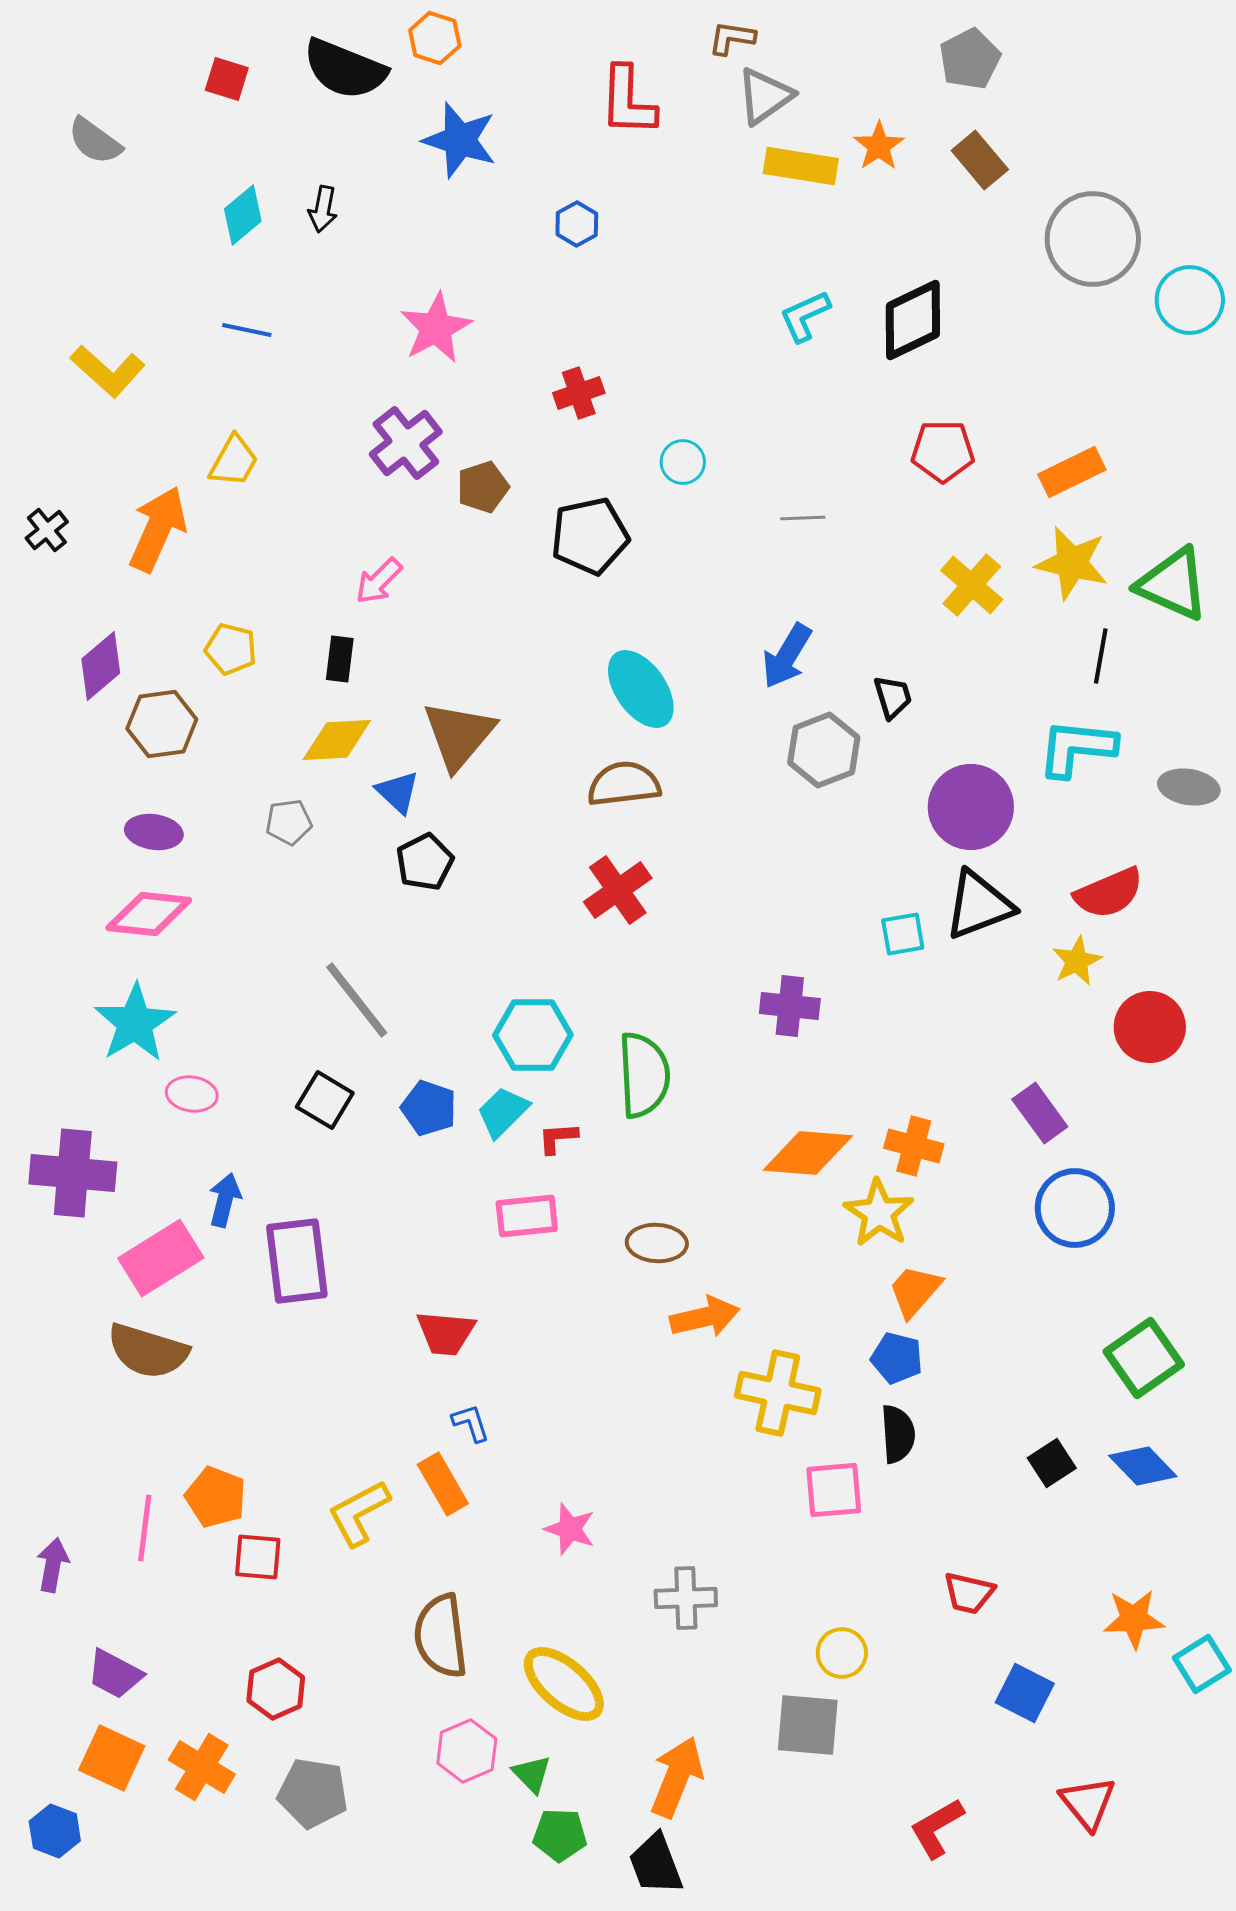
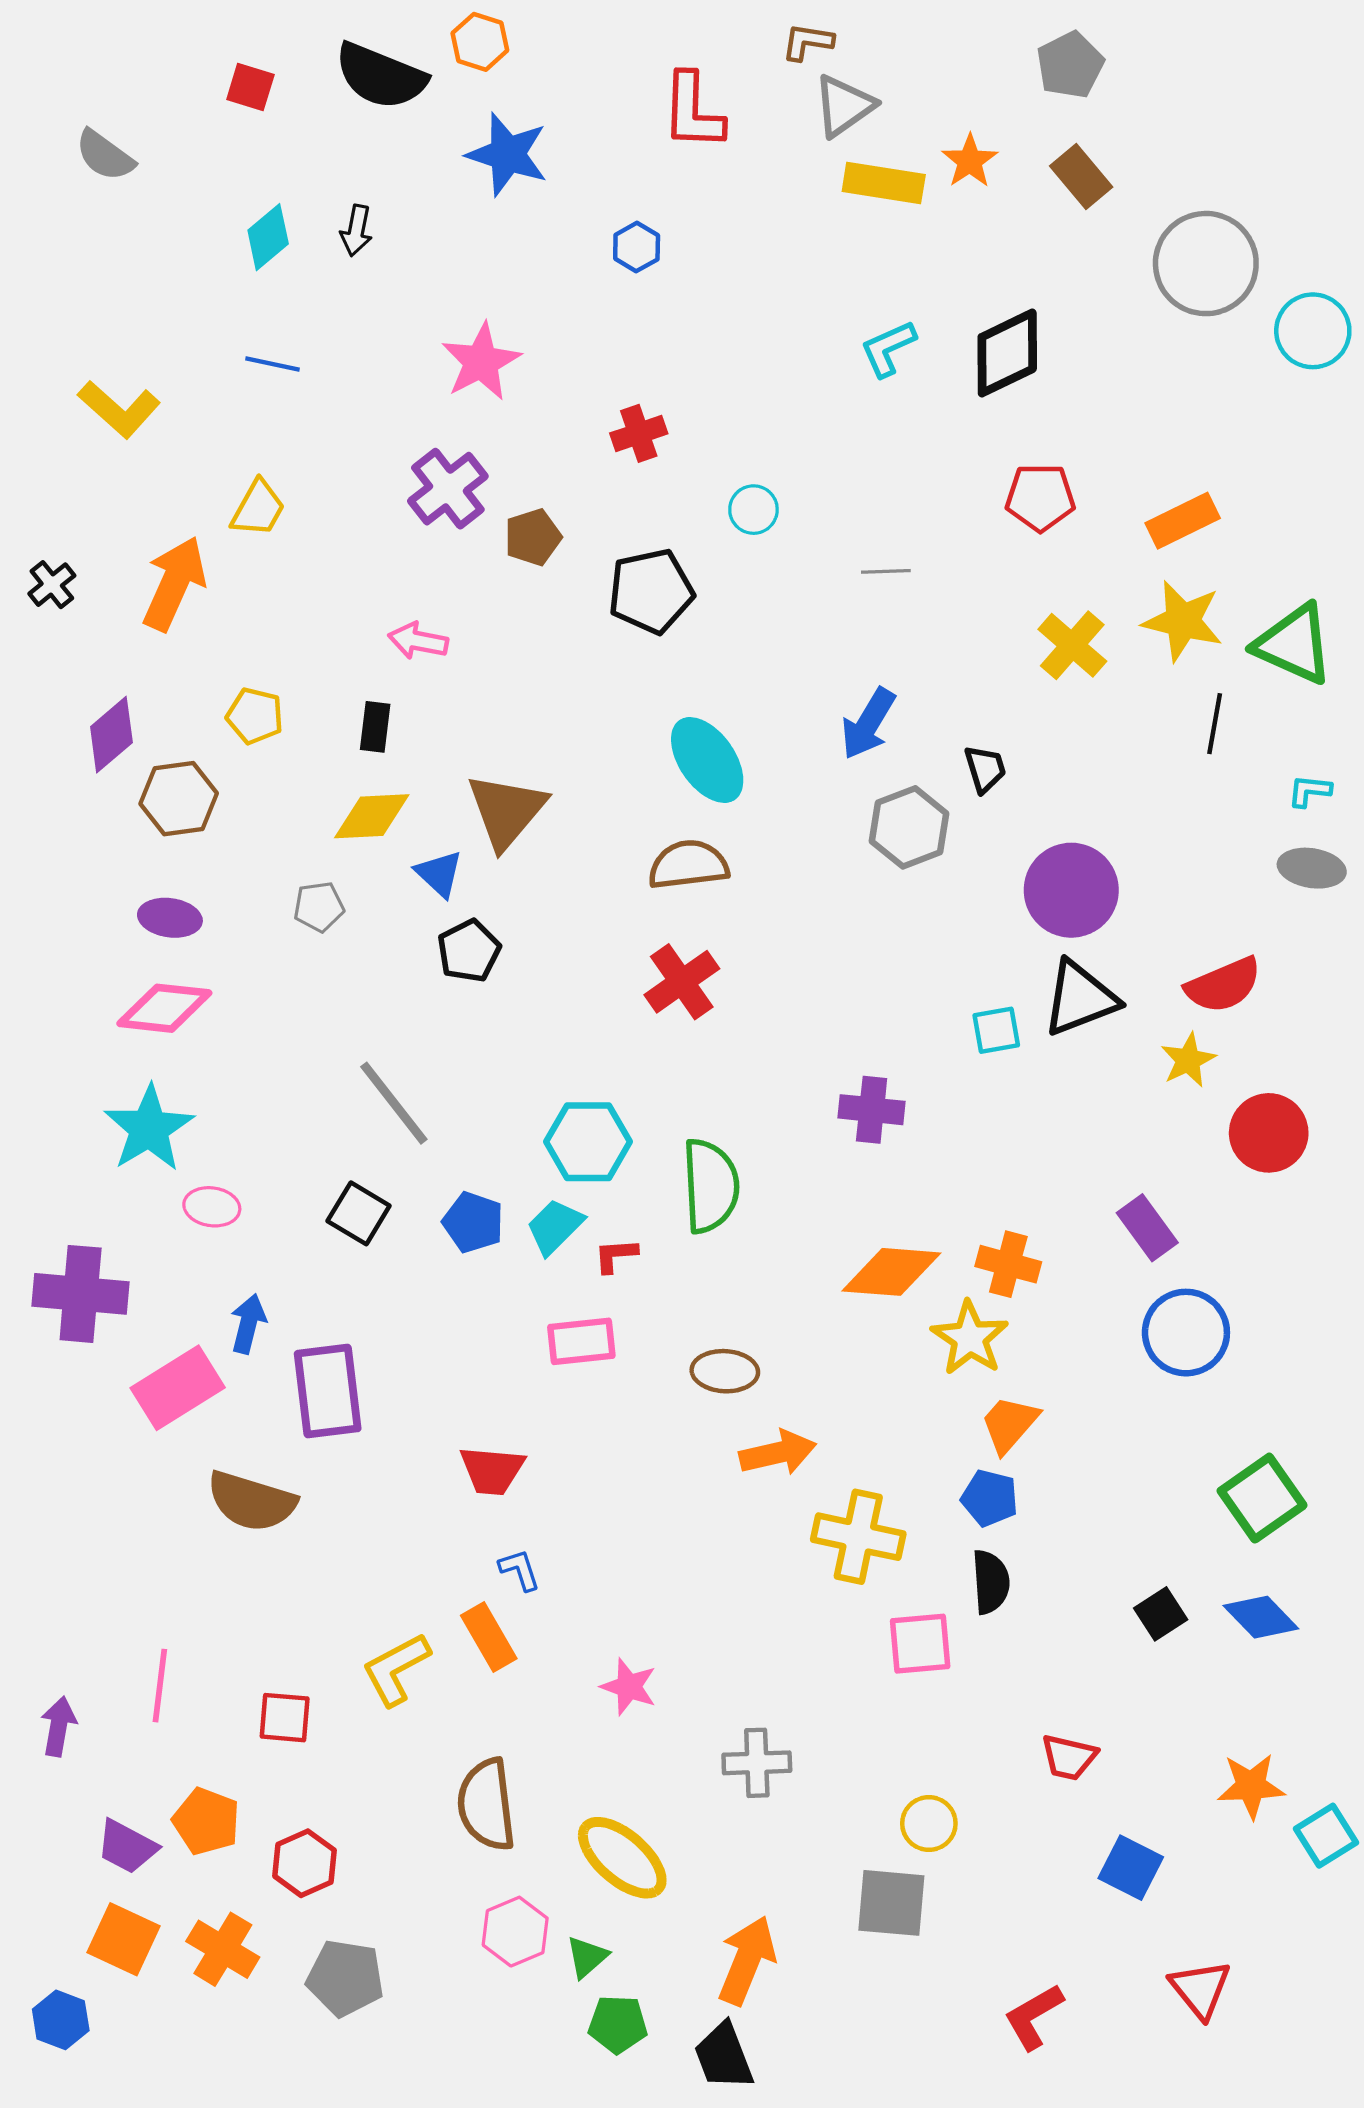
pink arrow: (379, 581) -> (418, 641), turned 56
cyan L-shape: (1077, 748) -> (1310, 791), moved, size x0.5
brown semicircle: (148, 1351) -> (252, 1501), moved
orange pentagon: (216, 1497) -> (206, 1821), moved
green triangle: (532, 1774) -> (587, 1957), turned 33

